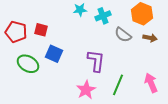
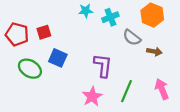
red square: (41, 30) -> (44, 32), turned -32
brown arrow: (150, 38) -> (154, 51), moved

